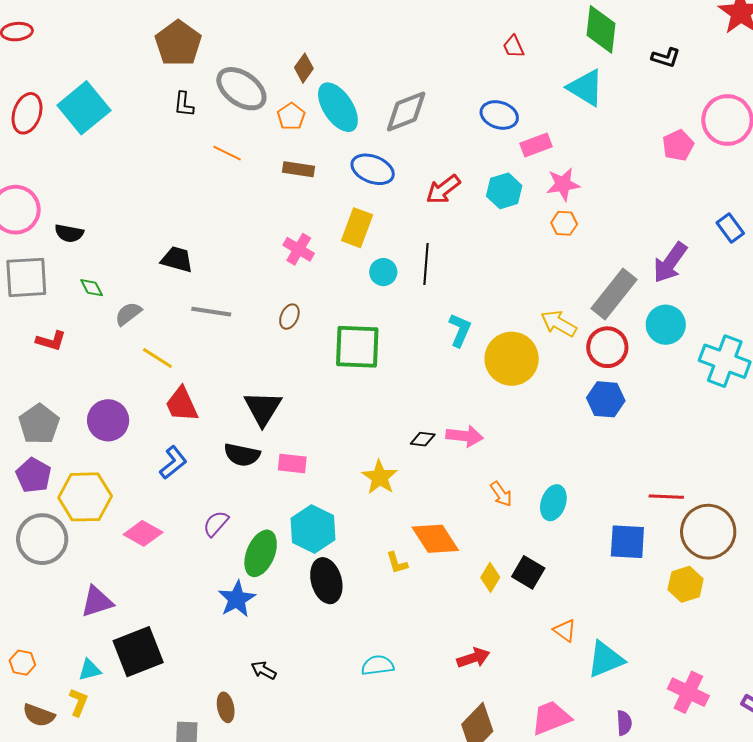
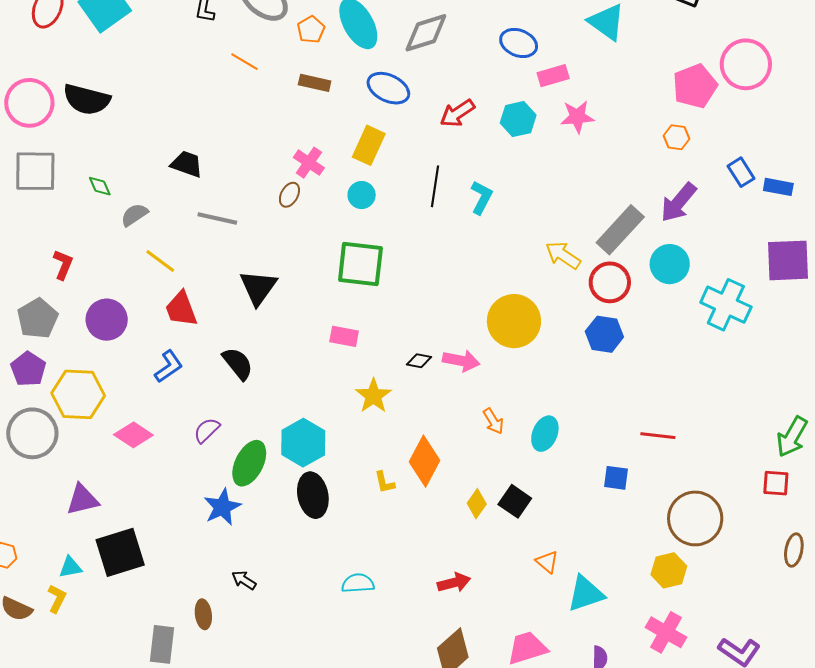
pink pentagon: (678, 145) -> (695, 86), size x1.4
orange hexagon: (564, 223) -> (676, 137), moved
black semicircle: (69, 233) -> (87, 99), moved, size x1.6
cyan circle: (383, 272) -> (362, 195), moved
brown ellipse: (289, 317) -> (289, 195), moved
cyan L-shape: (460, 330) -> (482, 197), moved
red L-shape: (51, 341) -> (63, 265), moved, turned -88
yellow circle: (512, 359) -> (514, 321), moved
black triangle: (263, 408) -> (258, 287), moved
black semicircle: (242, 455) -> (238, 364), turned -144
pink rectangle: (292, 464) -> (344, 336), moved
brown circle: (708, 532) -> (695, 518), moved
orange diamond: (435, 539) -> (425, 461), turned 57
blue square: (627, 542) -> (616, 478), size x0.7
yellow hexagon: (686, 584) -> (669, 570), moved

